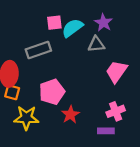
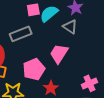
gray triangle: (96, 44) -> (70, 27), turned 42
pink trapezoid: (116, 72) -> (59, 54), moved

